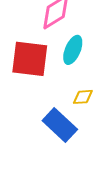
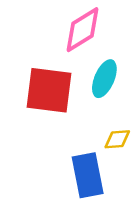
blue rectangle: (60, 125) -> (88, 175), turned 36

